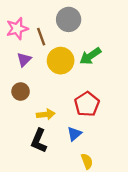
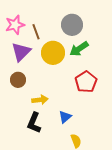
gray circle: (69, 19) -> (72, 25), moved
purple triangle: (24, 59) -> (21, 52), size x1.5
red pentagon: (87, 104) -> (86, 82), moved

